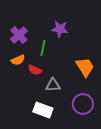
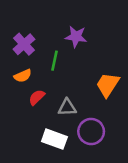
orange trapezoid: (85, 67) -> (108, 85), turned -115
red semicircle: (35, 70) -> (37, 97), moved, turned 112
purple circle: (83, 104) -> (91, 131), moved

